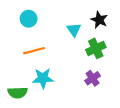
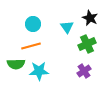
cyan circle: (29, 19) -> (33, 24), moved
green semicircle: (18, 93) -> (16, 64), moved

